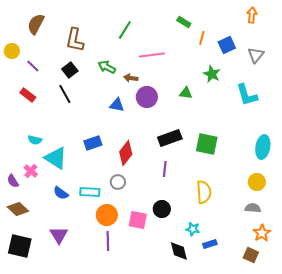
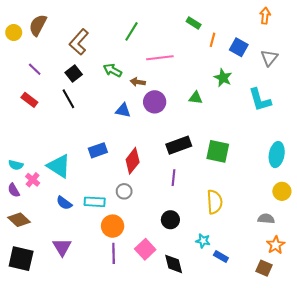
brown L-shape: (75, 40) -> (79, 42), turned 30
blue square: (227, 45) -> (239, 47), turned -36
yellow circle: (12, 51) -> (14, 32), moved
cyan semicircle: (35, 140) -> (16, 165), moved
yellow circle: (257, 182) -> (282, 191), moved
pink square: (138, 220) -> (145, 249), moved, turned 36
blue rectangle: (210, 244) -> (221, 257), turned 48
black diamond: (179, 251) -> (174, 264), moved

